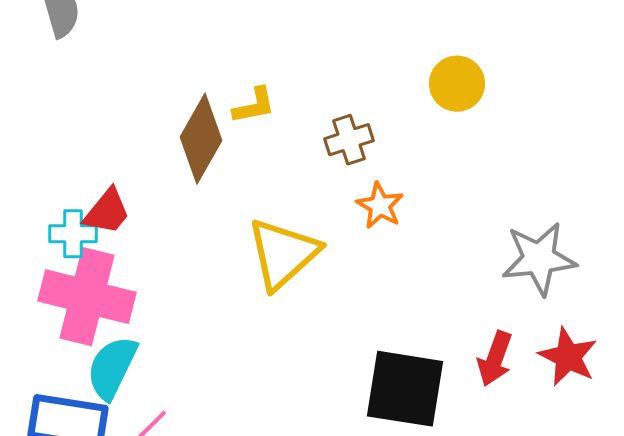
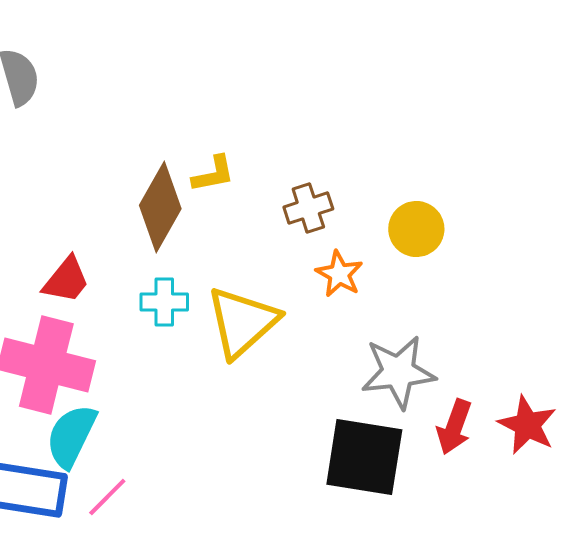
yellow circle: (457, 84) -> (416, 229), moved
cyan cross: (73, 234) -> (164, 302), moved
gray star: (539, 259) -> (398, 372), moved

